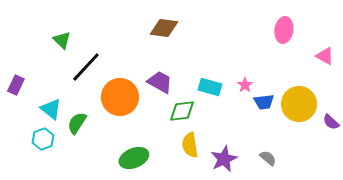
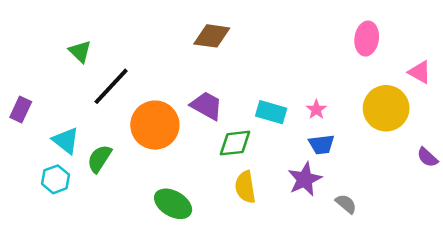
blue trapezoid: (264, 102) -> (322, 144), moved
yellow circle: (299, 104) -> (386, 108), moved
green ellipse: (134, 158) -> (173, 204), turned 52
purple star: (224, 159) -> (305, 179), moved

